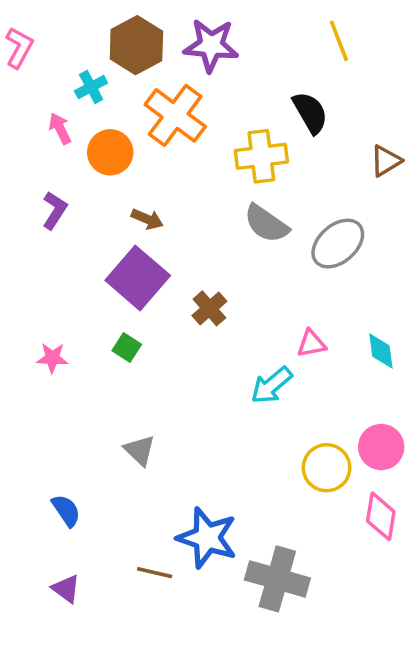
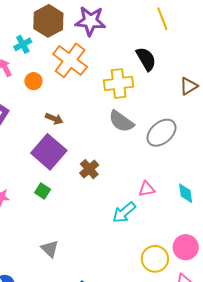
orange circle: (110, 152) -> (33, 81), size x0.7

